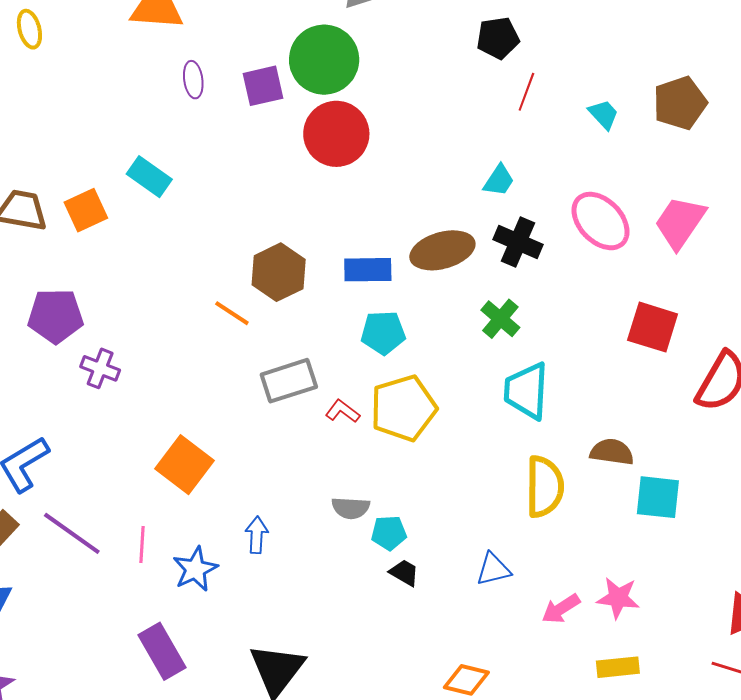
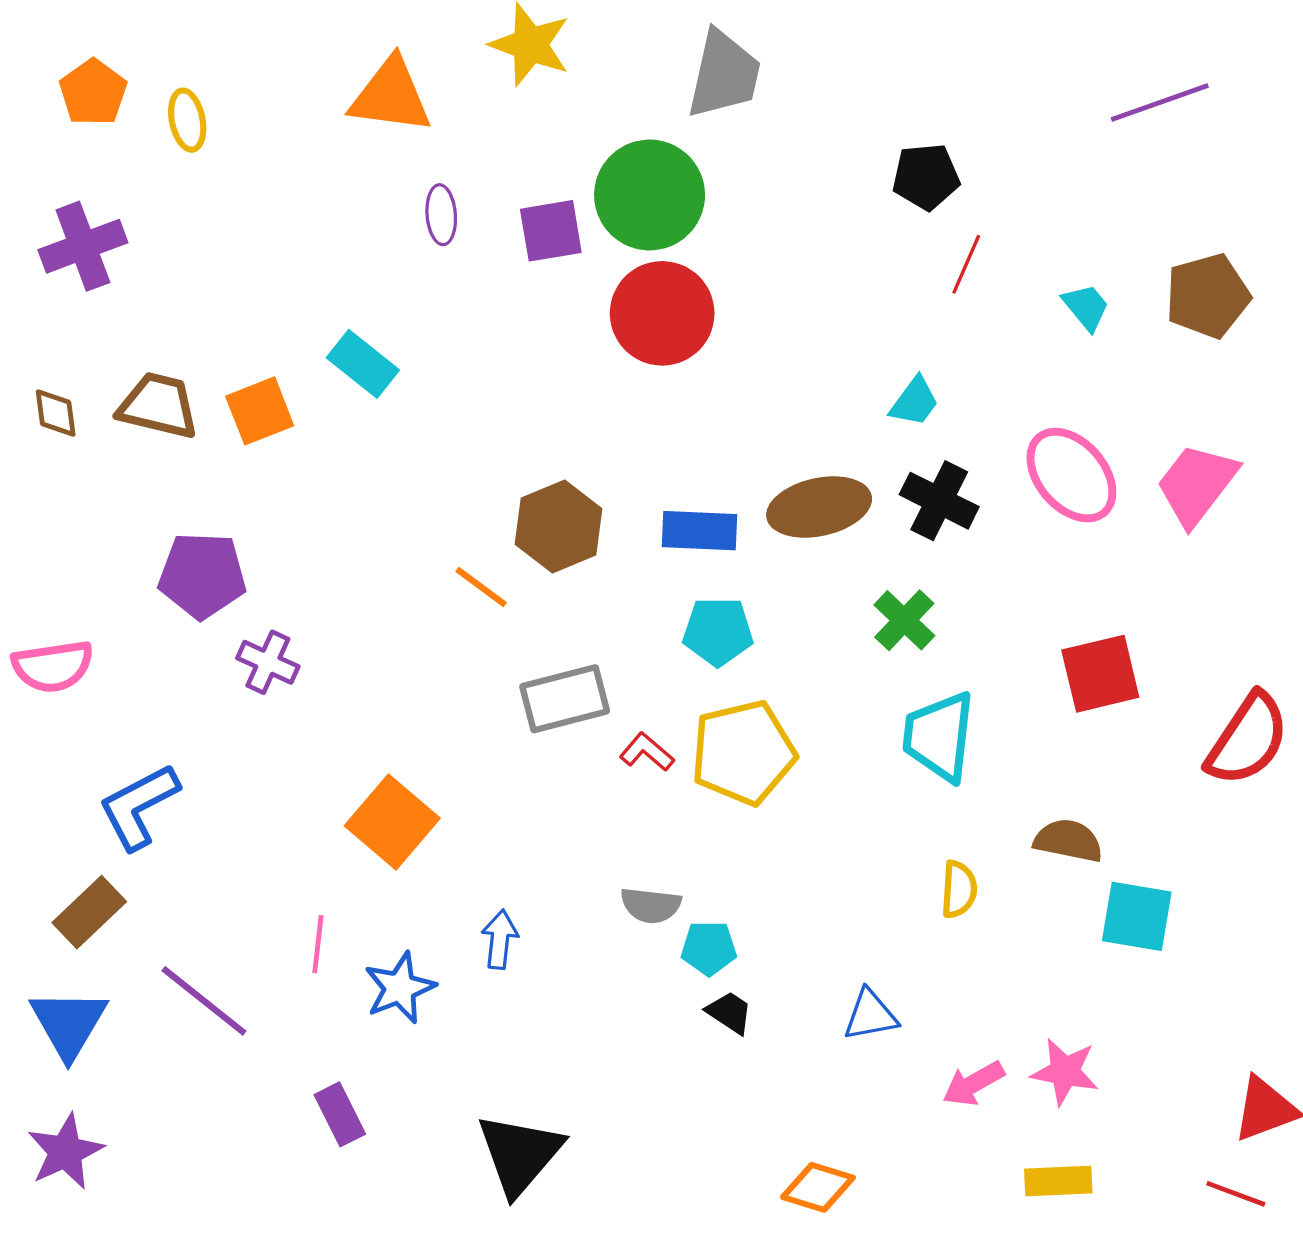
red square: (653, 327) -> (1100, 674), moved, turned -34
yellow semicircle: (545, 487) -> (959, 889), size x0.6
purple line: (72, 533) -> (204, 1001), moved
purple rectangle: (162, 651) -> (340, 1114), size x0.7

